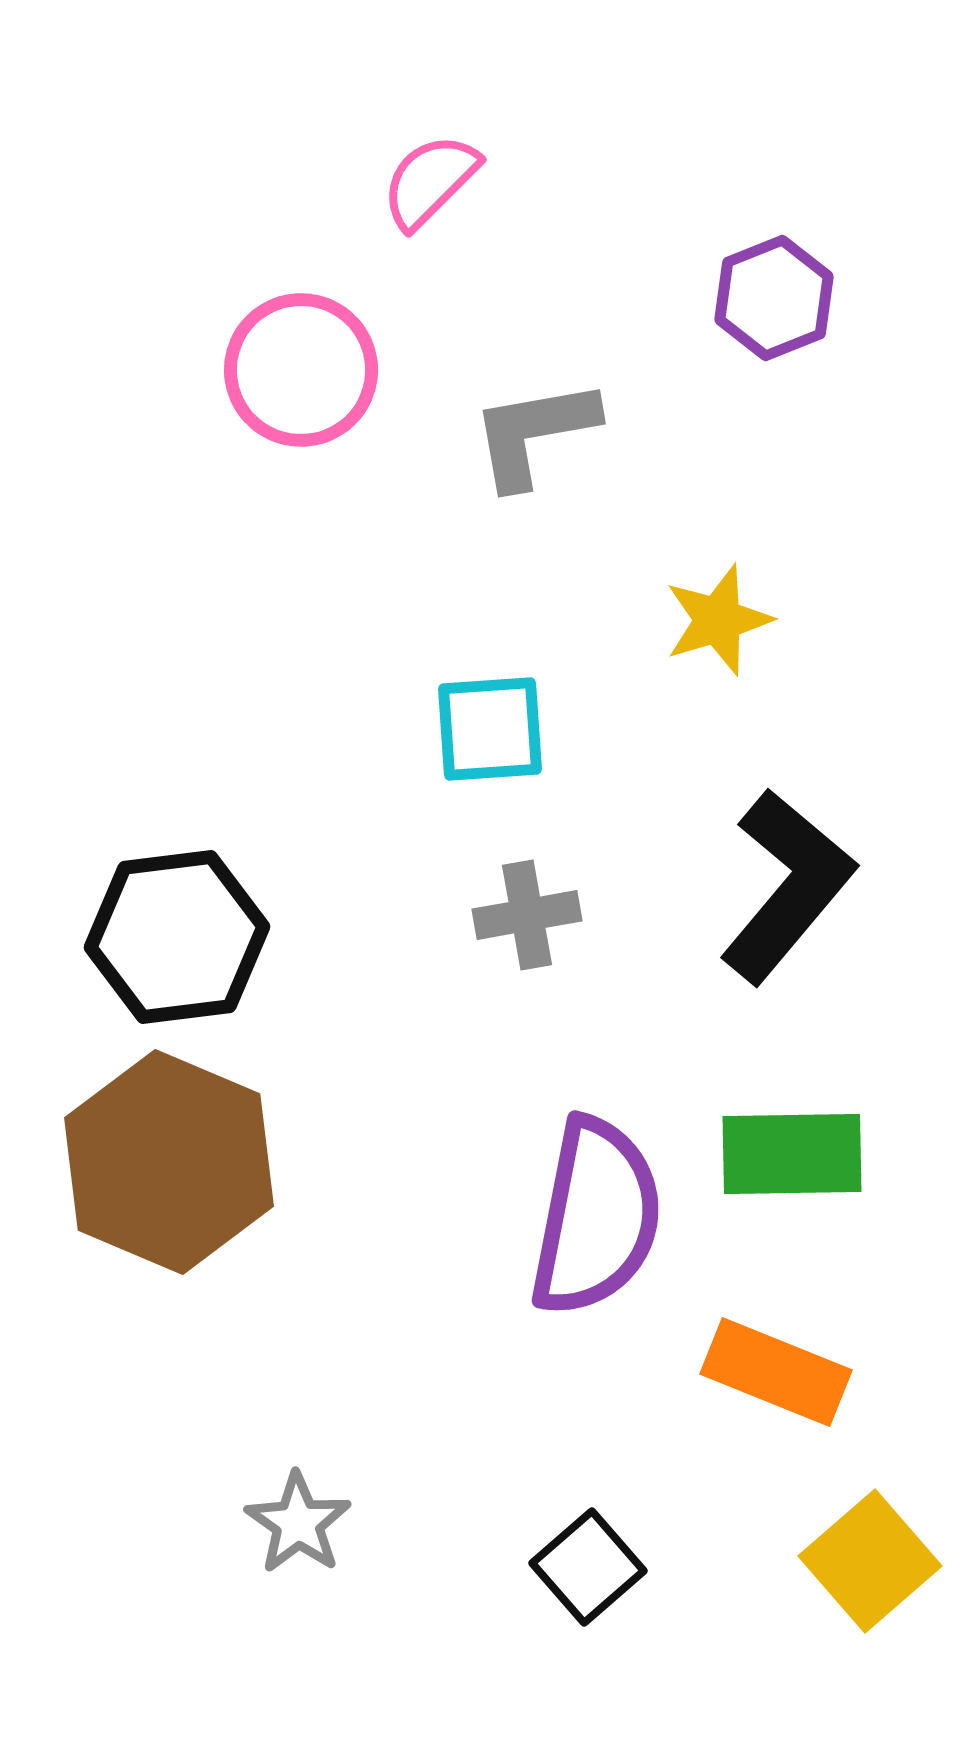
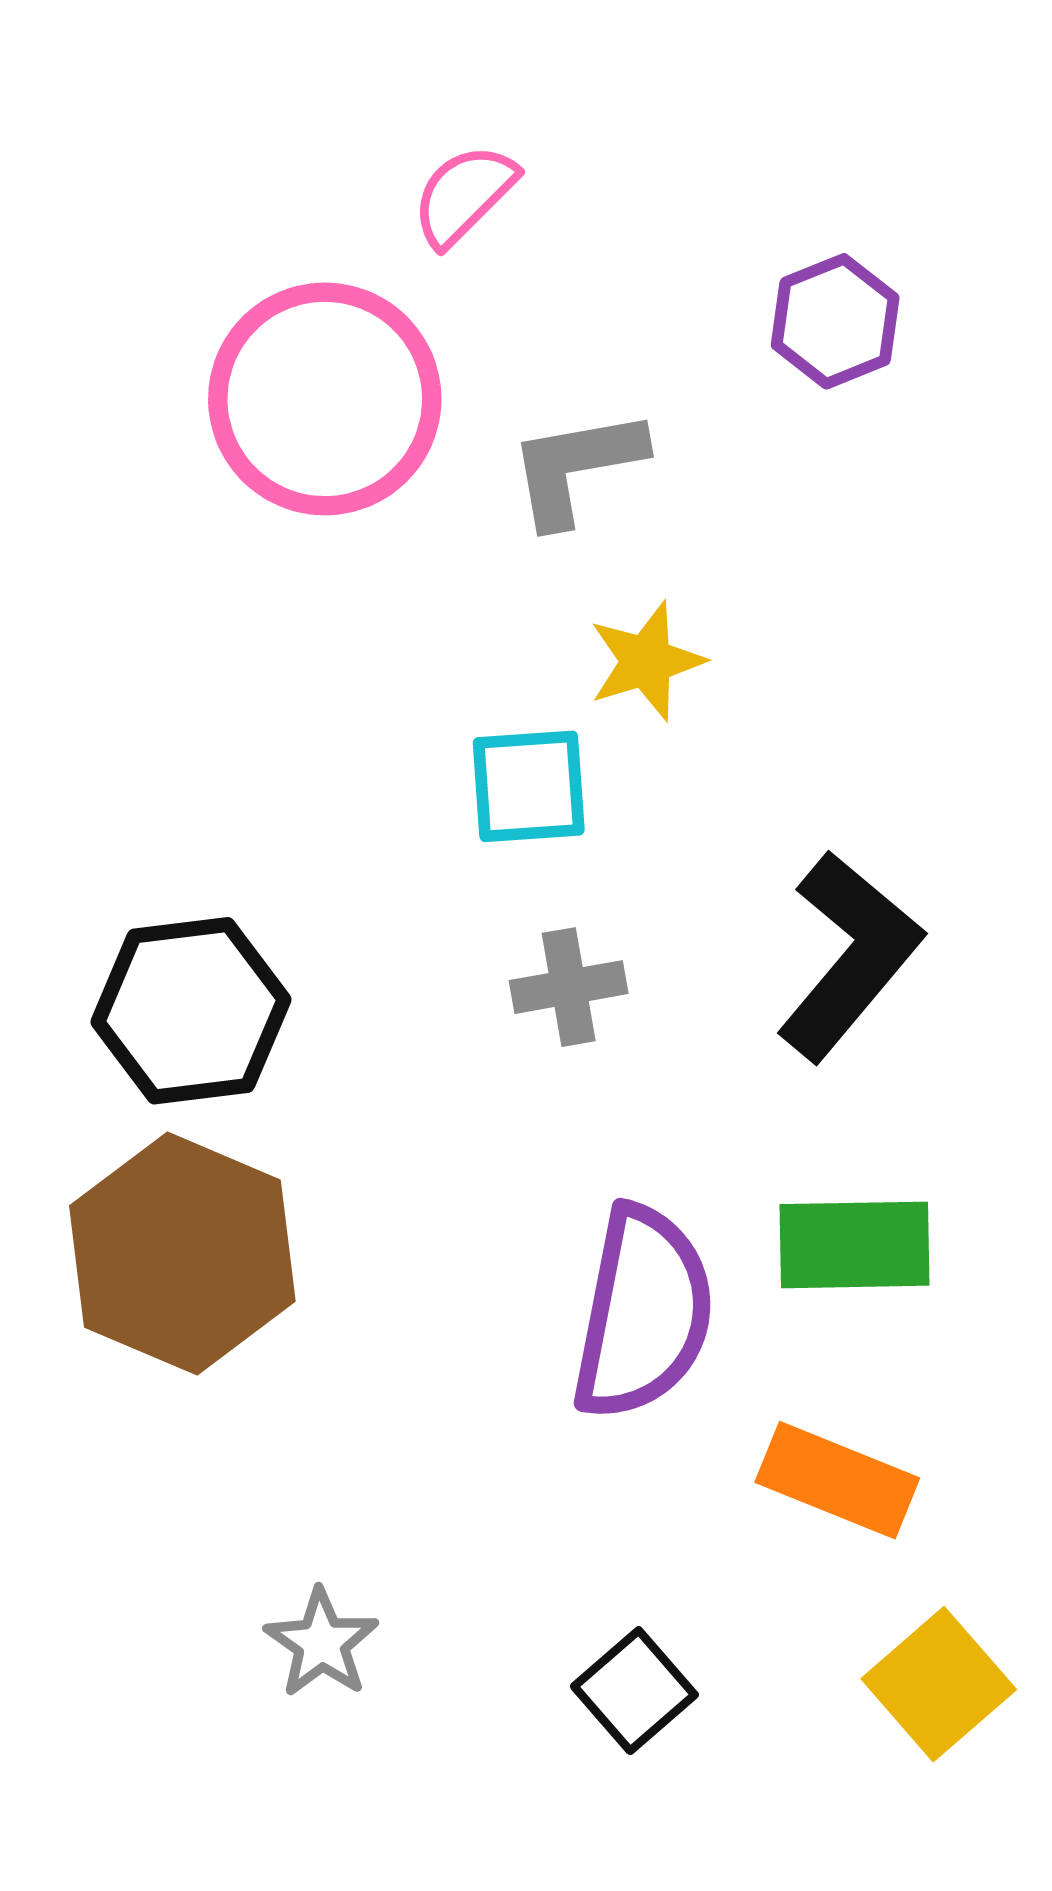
pink circle: (301, 370) -> (325, 399), size x1.4
yellow star: (718, 620) -> (646, 661), moved

